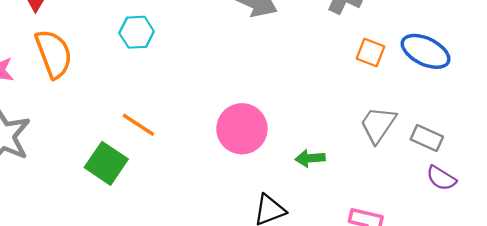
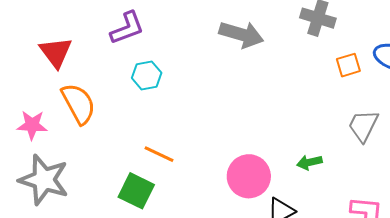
orange square: (370, 53) -> (348, 65), turned -30
pink circle: (242, 129) -> (249, 176), moved

